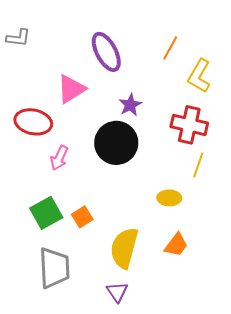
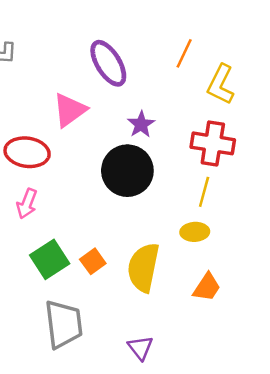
pink arrow: (59, 158) -> (27, 204), moved
yellow line: (198, 165) -> (204, 192), moved
yellow semicircle: (124, 248) -> (143, 268), moved

